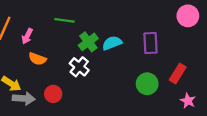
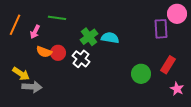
green line: (65, 20) -> (57, 18), moved
cyan semicircle: (112, 43) -> (110, 38), turned 30
purple rectangle: (151, 43) -> (161, 29), moved
red circle: (53, 94) -> (58, 53), moved

